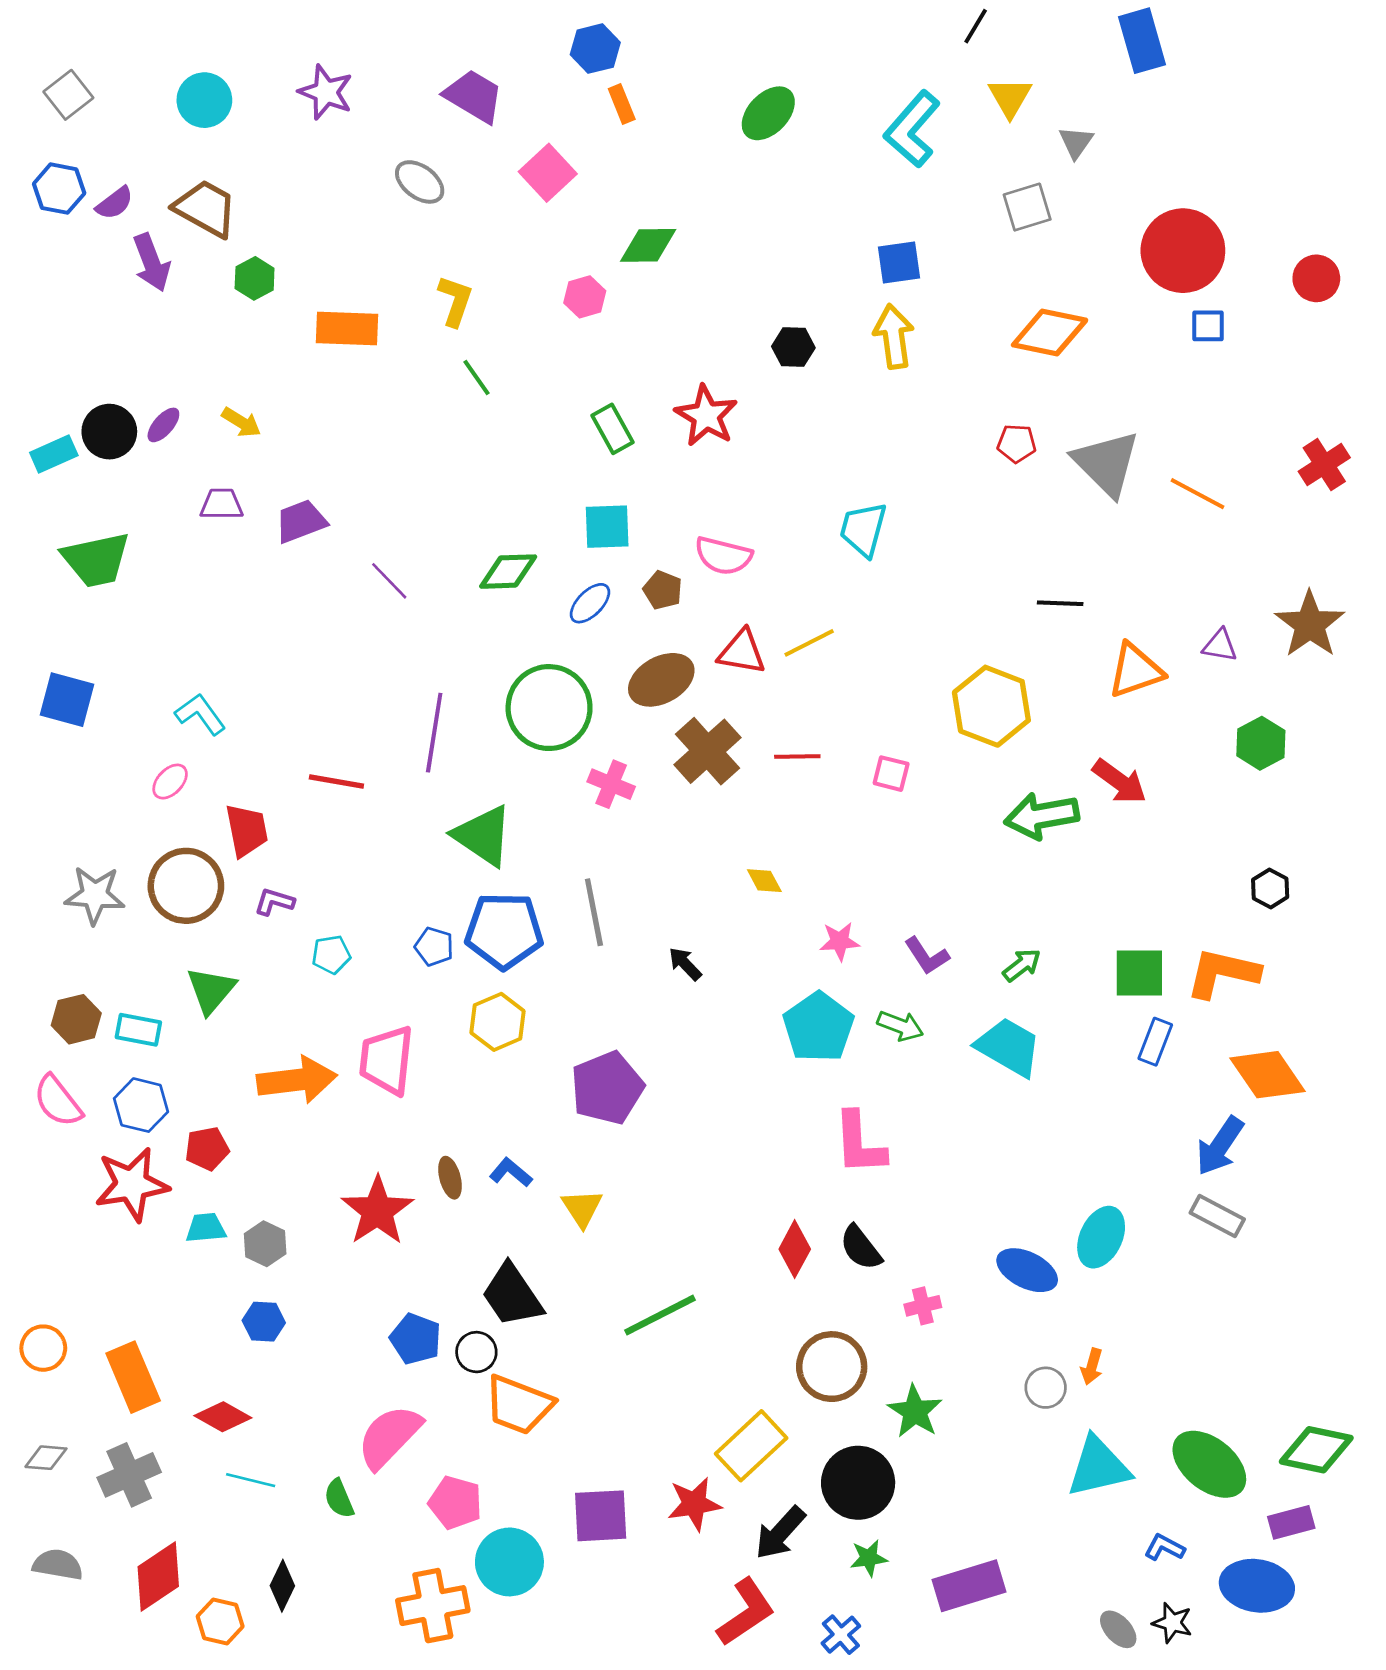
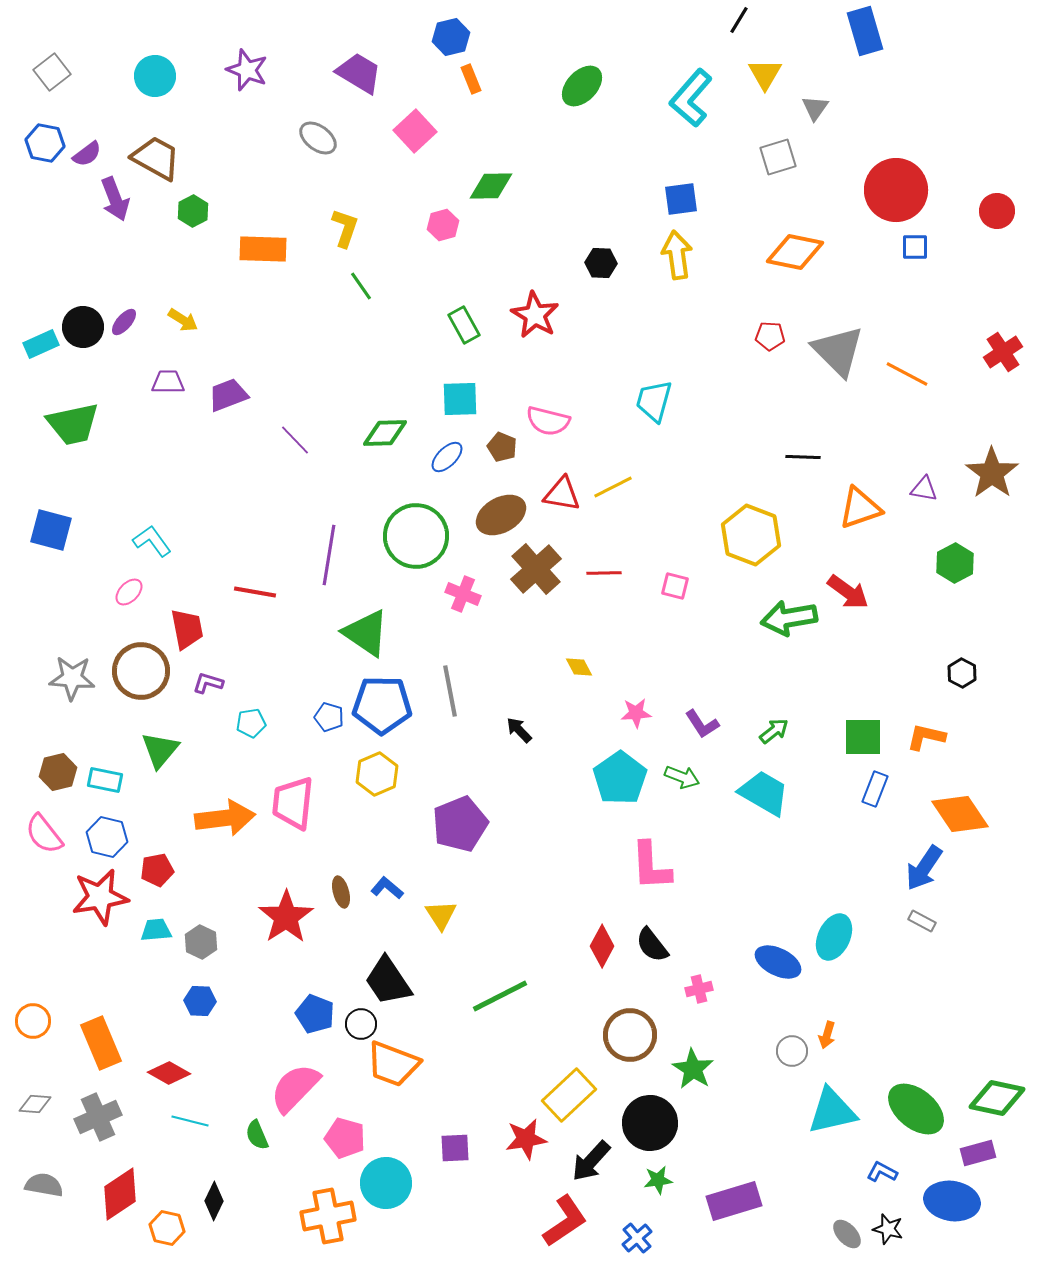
orange L-shape: (1223, 973) -> (926, 737), size x0.7
gray rectangle: (1217, 1216) -> (922, 921), size x0.7
purple square: (601, 1516) -> (455, 1148), size x0.7

